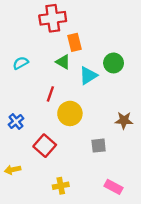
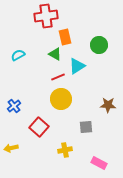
green circle: (114, 63) -> (99, 45), moved
red line: (50, 94) -> (58, 77), moved, turned 48
yellow cross: (61, 186) -> (65, 150), moved

